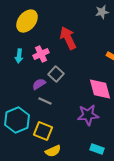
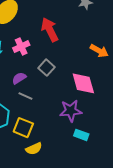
gray square: (56, 74) -> (46, 68), moved
cyan rectangle: (97, 149) -> (81, 135), moved

